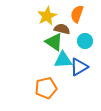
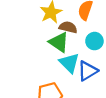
cyan triangle: (63, 60) -> (69, 63), turned 48

